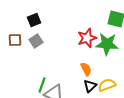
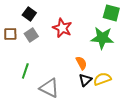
black square: (34, 20) -> (29, 14), turned -32
red star: (87, 38) -> (62, 28), moved, turned -30
green line: (42, 85) -> (25, 71), moved

